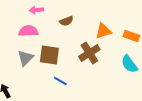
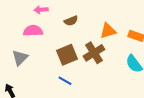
brown square: (49, 55) -> (67, 55), moved, turned -30
gray triangle: (25, 58) -> (20, 58), moved

